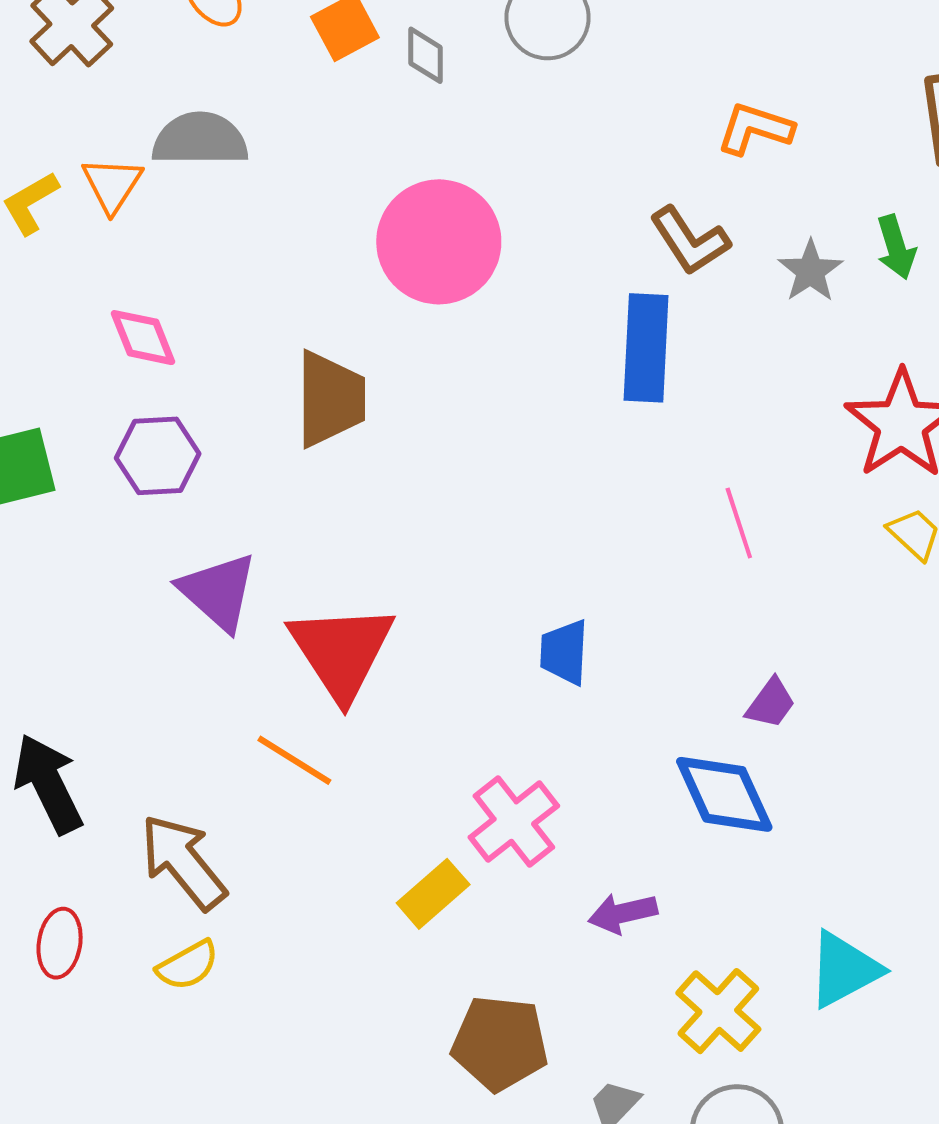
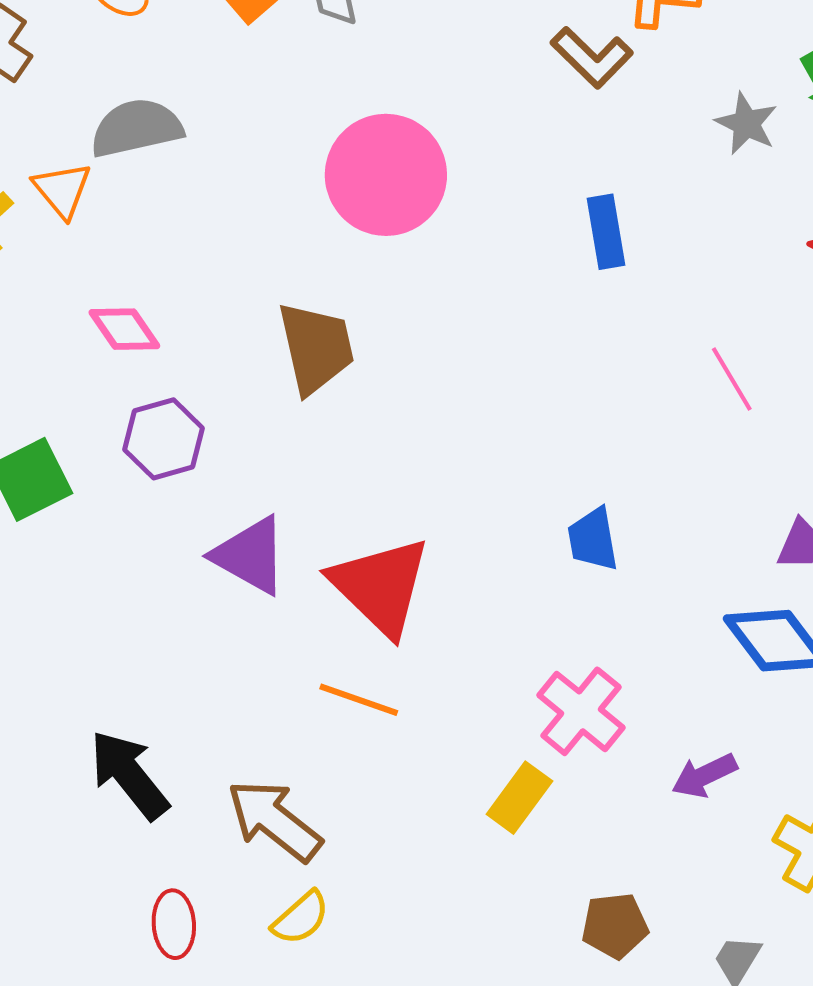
brown L-shape: (690, 241) -> (592, 57), moved
blue rectangle: (646, 348) -> (606, 232), size x0.7
brown pentagon: (500, 1043) -> (615, 926), size x0.7

